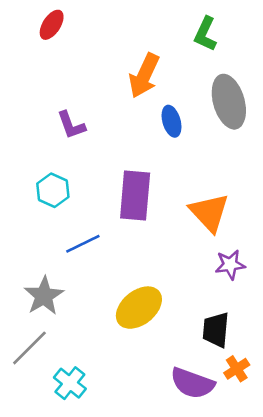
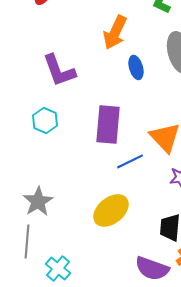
purple L-shape: (71, 125) -> (59, 70), size x1.5
blue line: (83, 244) -> (130, 161), moved
gray line: (29, 348) -> (27, 241), turned -40

